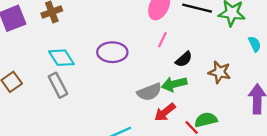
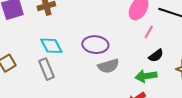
pink line: (162, 40) -> (149, 32), moved
gray semicircle: (149, 92) -> (108, 66), moved

